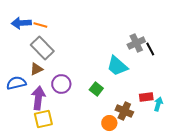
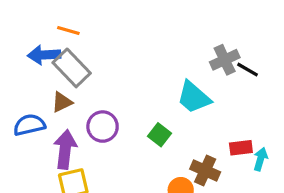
blue arrow: (21, 23) -> (44, 55), moved
black line: (150, 49) -> (247, 70), turned -32

